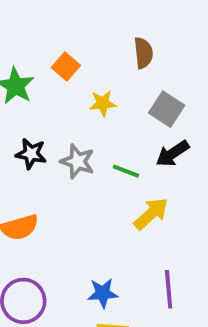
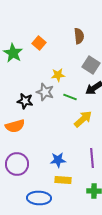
yellow star: (103, 103) -> (58, 75), moved
black star: (31, 154) -> (25, 101), moved

